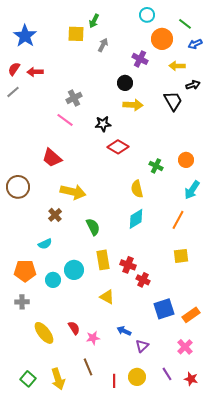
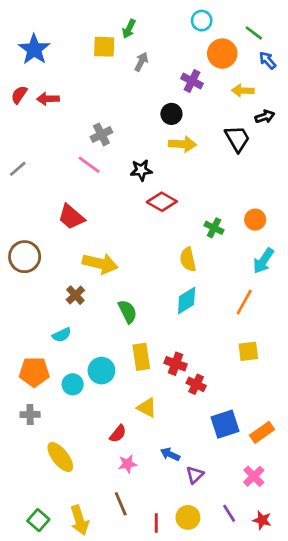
blue arrow: (195, 44) -> (268, 60), turned 72
gray line: (13, 92) -> (18, 169), moved
red semicircle: (74, 328) -> (118, 434), moved, turned 72

